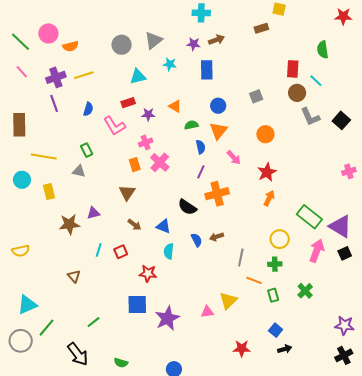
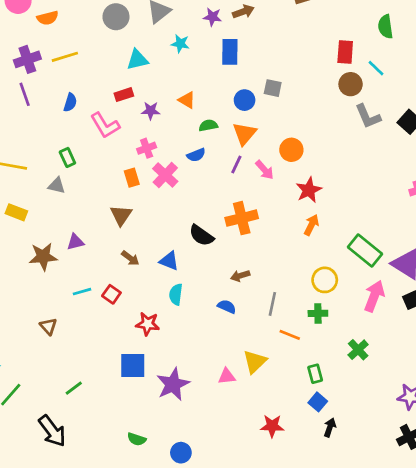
gray square: (256, 96) -> (273, 88), moved, turned 32
orange circle: (265, 134) -> (291, 150), moved
blue semicircle: (201, 147) -> (196, 155), moved, turned 80
purple line: (201, 172) -> (236, 164), moved
yellow rectangle: (49, 191) -> (16, 212), turned -56
blue semicircle: (197, 240) -> (227, 307), moved, turned -40
cyan line: (99, 250) -> (82, 292), turned 56
red square: (121, 252) -> (111, 294), turned -32
green rectangle: (273, 295) -> (315, 374), moved
black arrow: (285, 349) -> (330, 427), turned -56
green semicircle: (121, 363) -> (137, 439), moved

